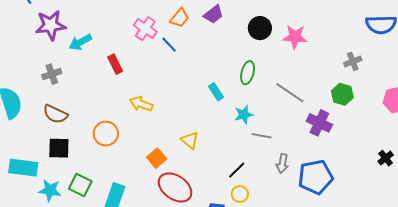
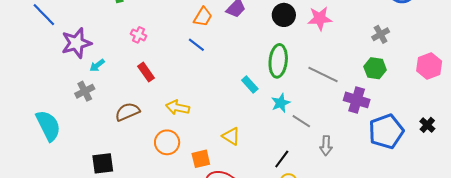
pink cross: (145, 29) -> (139, 35), moved, size x0.7
cyan arrow: (80, 42) -> (97, 65), moved, size x0.7
green ellipse: (248, 73) -> (278, 61), size x1.4
brown semicircle: (55, 114) -> (127, 112), moved, turned 140
orange circle: (106, 134) -> (167, 142), moved
gray line: (262, 136) -> (301, 121), turned 30
orange square: (157, 158) -> (201, 159), turned 36
blue pentagon: (316, 177) -> (386, 131), moved

